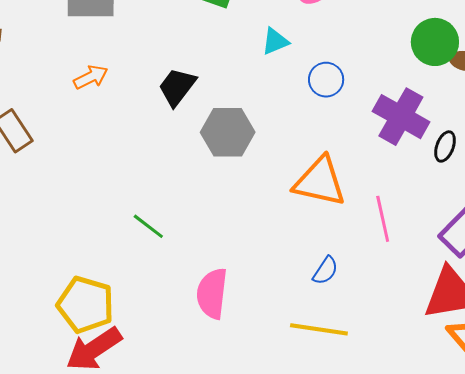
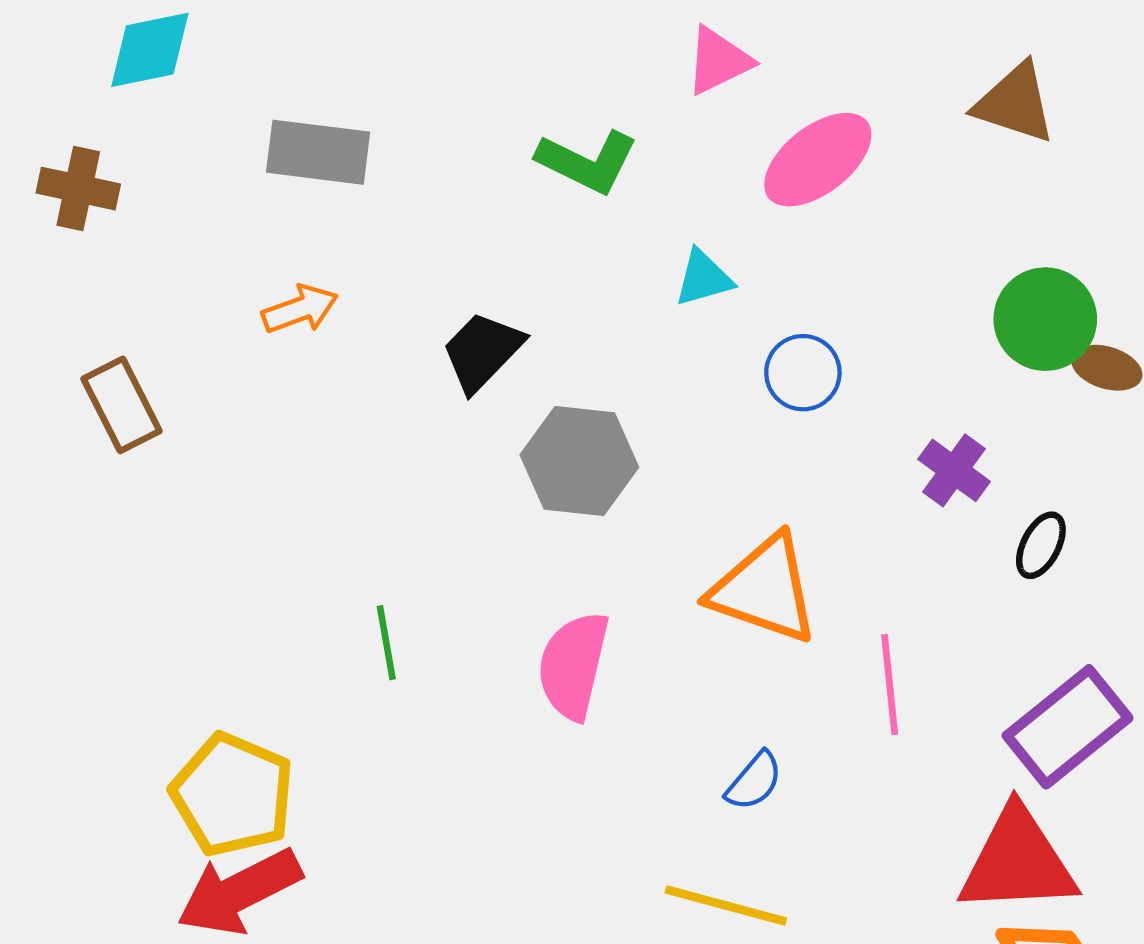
purple cross: (401, 117) -> (954, 470), size x0.6
green line: (148, 226) -> (386, 643), turned 36
pink semicircle: (212, 293) -> (573, 666), moved

